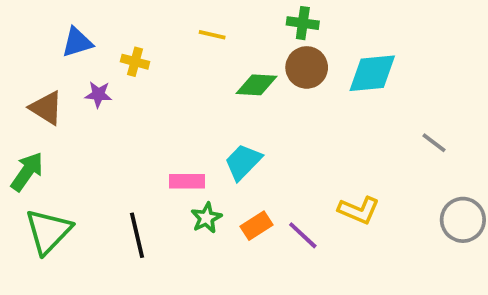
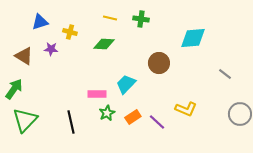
green cross: (303, 23) -> (141, 19), moved
brown circle: (307, 67) -> (159, 63), moved
green diamond: (257, 85) -> (104, 44), moved

